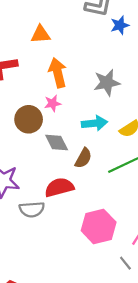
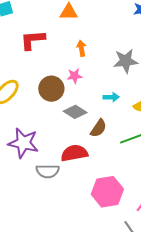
orange arrow: (58, 73) -> (81, 48), size x0.6
cyan arrow: (94, 123) -> (111, 97), size x0.7
gray diamond: (57, 142) -> (75, 112), turned -35

